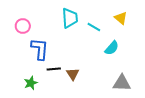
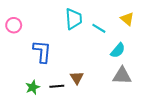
pink circle: (23, 26) -> (14, 25), moved
black line: (54, 69) -> (57, 86), moved
gray triangle: (122, 83) -> (122, 76), moved

